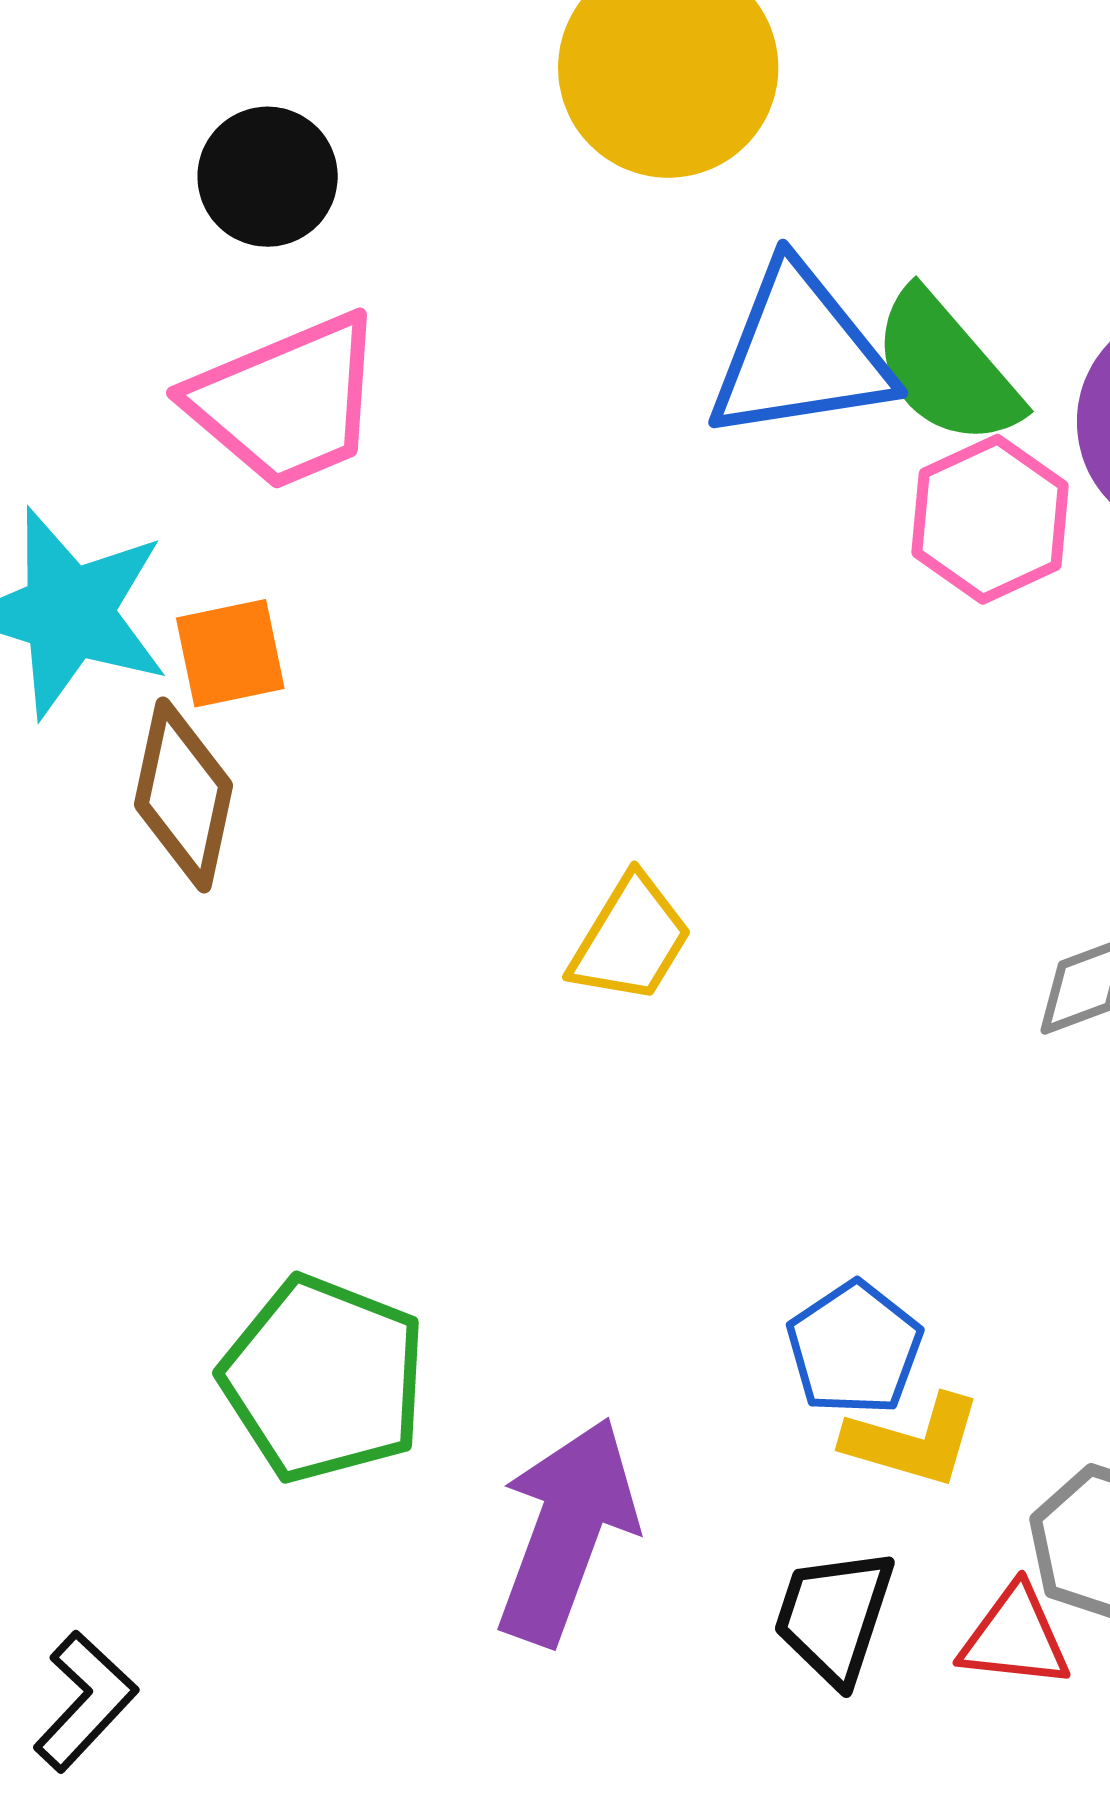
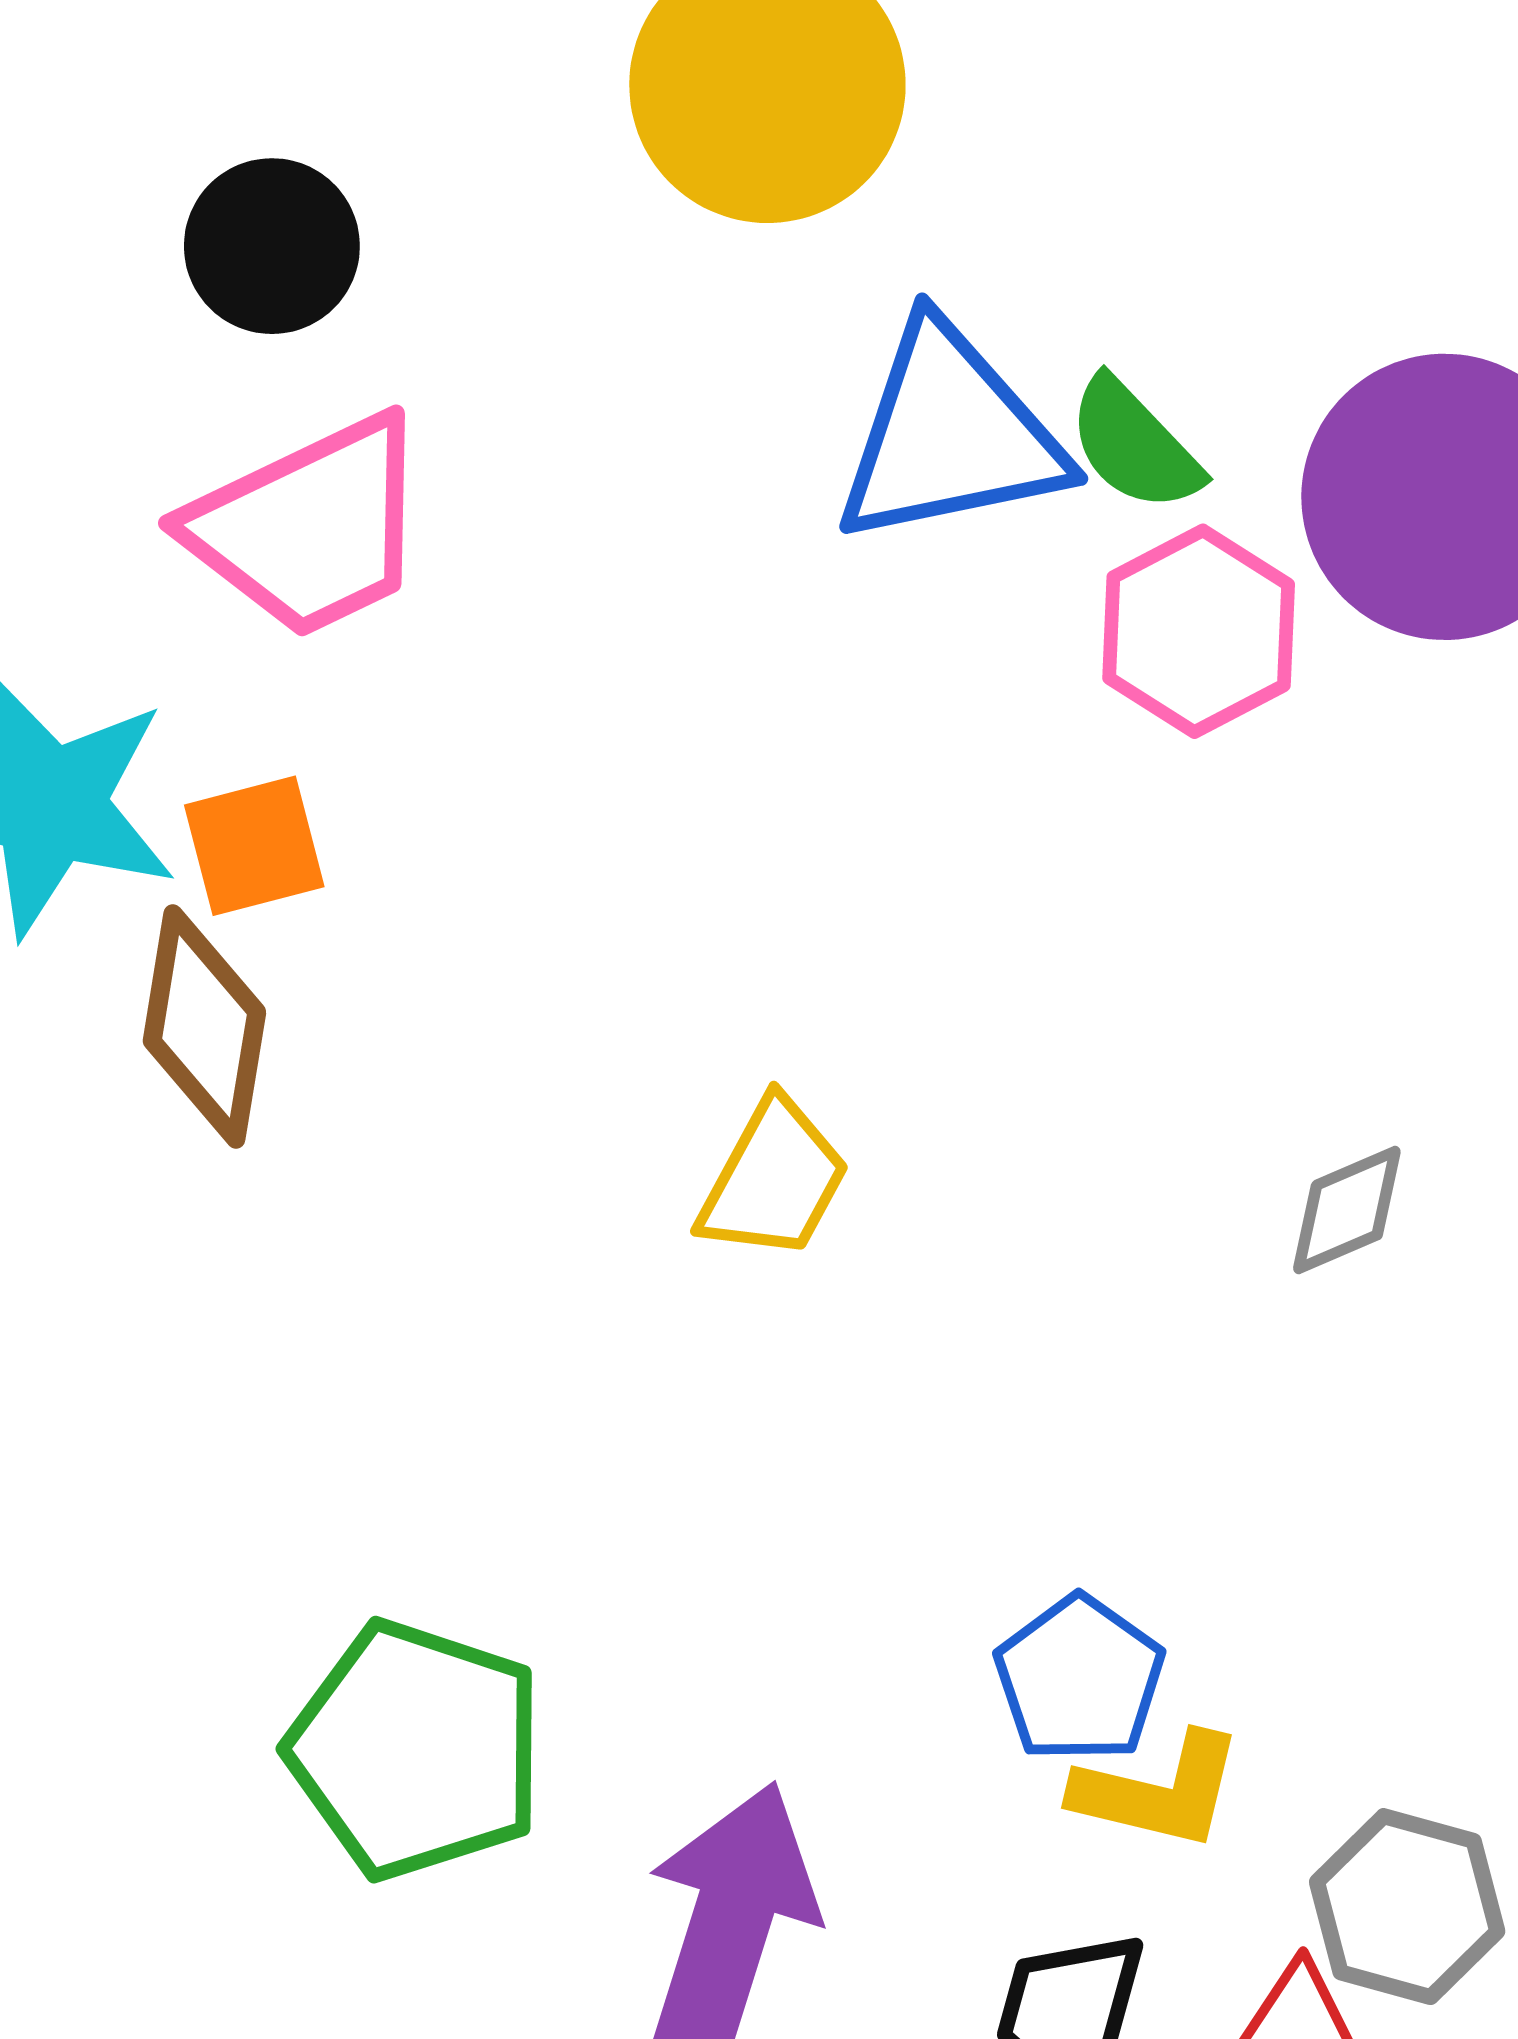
green semicircle: (946, 368) -> (1134, 445), size x0.7

